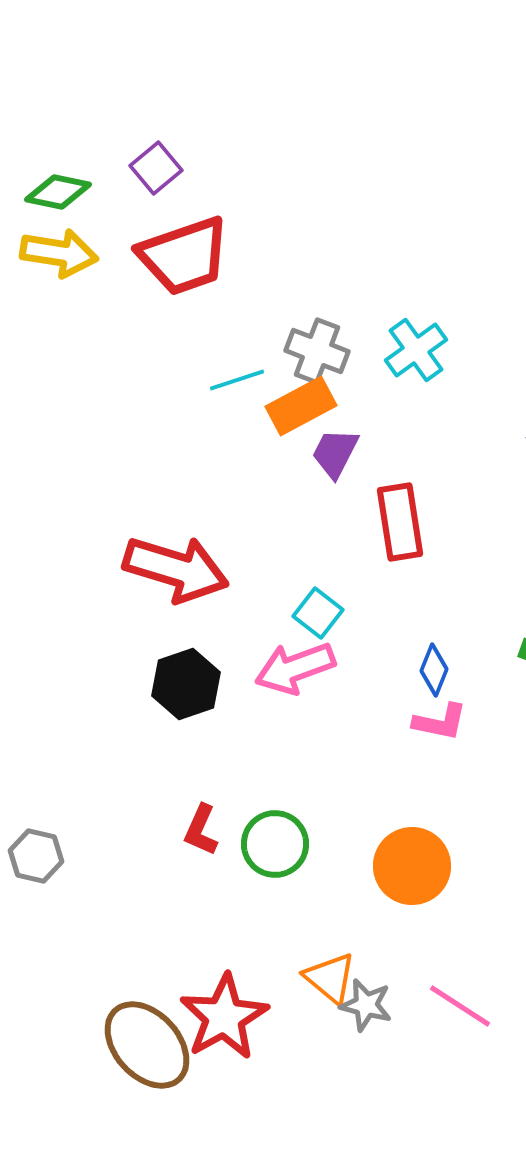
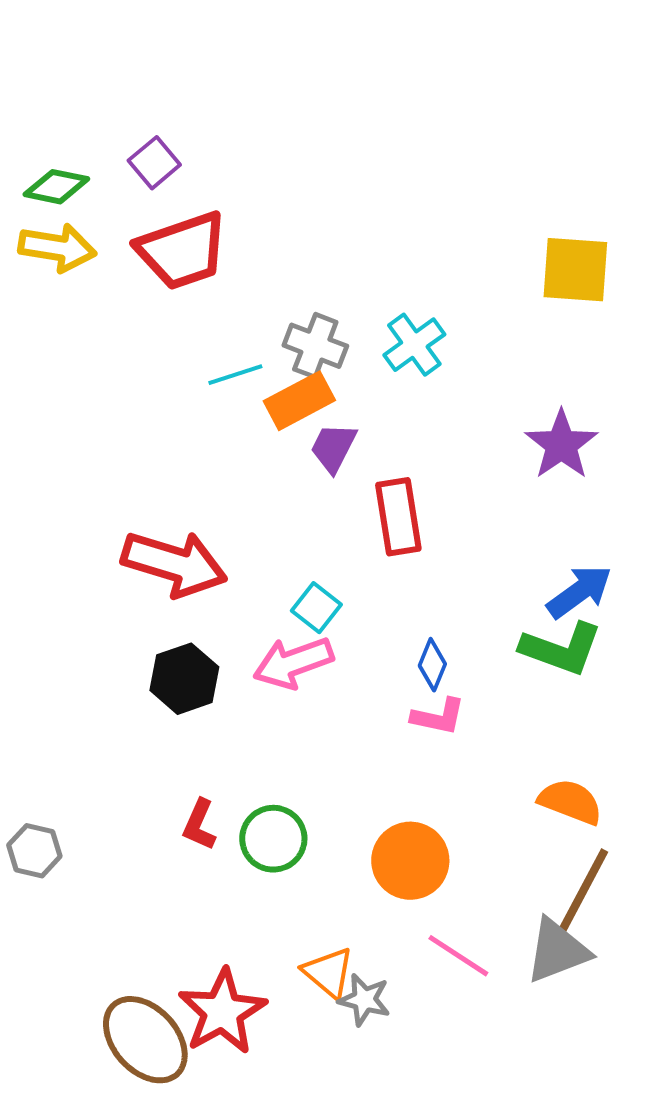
pink line: (460, 1006) -> (458, 956), moved

